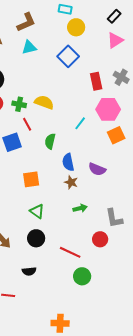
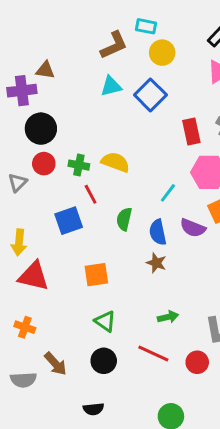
brown L-shape: (26, 22) -> (114, 45), moved
cyan triangle: (29, 47) -> (111, 86), moved
blue semicircle: (68, 162) -> (158, 232), moved
purple semicircle: (97, 169) -> (193, 228), moved
brown star: (71, 182) -> (156, 263), moved
red line: (70, 252) -> (153, 353), moved

